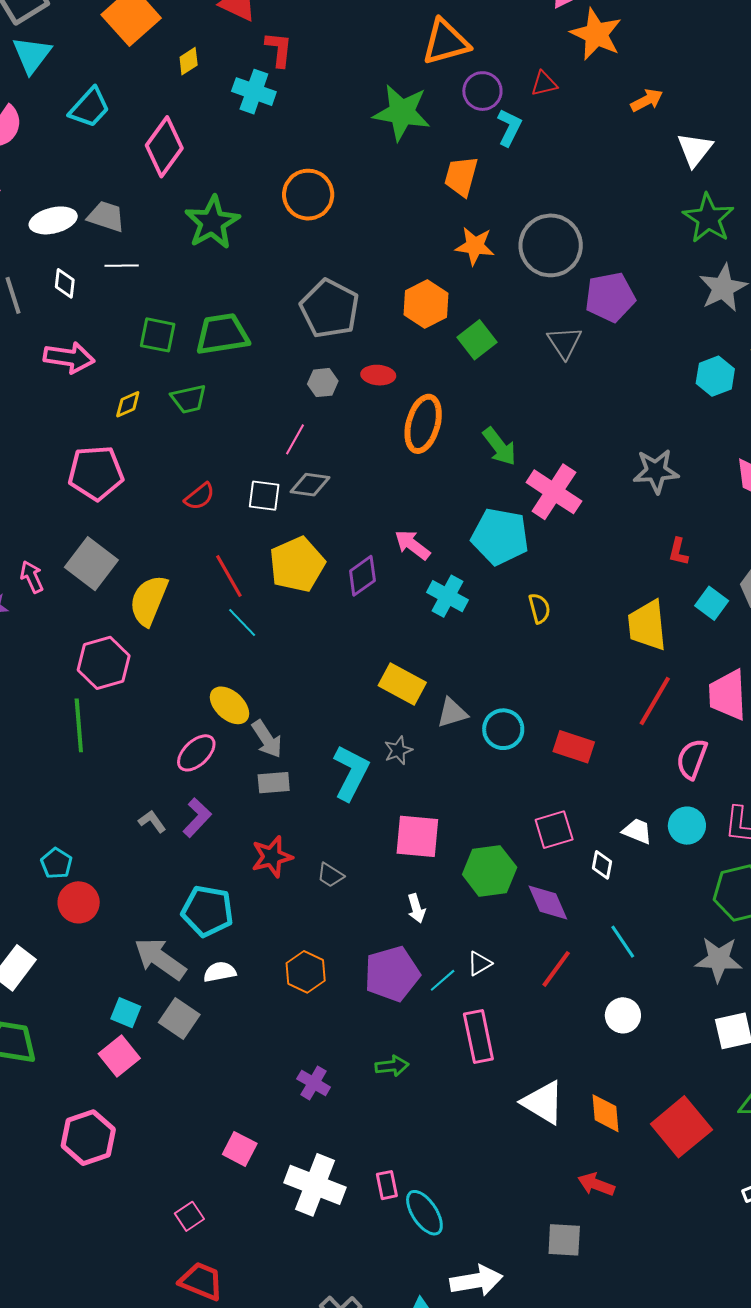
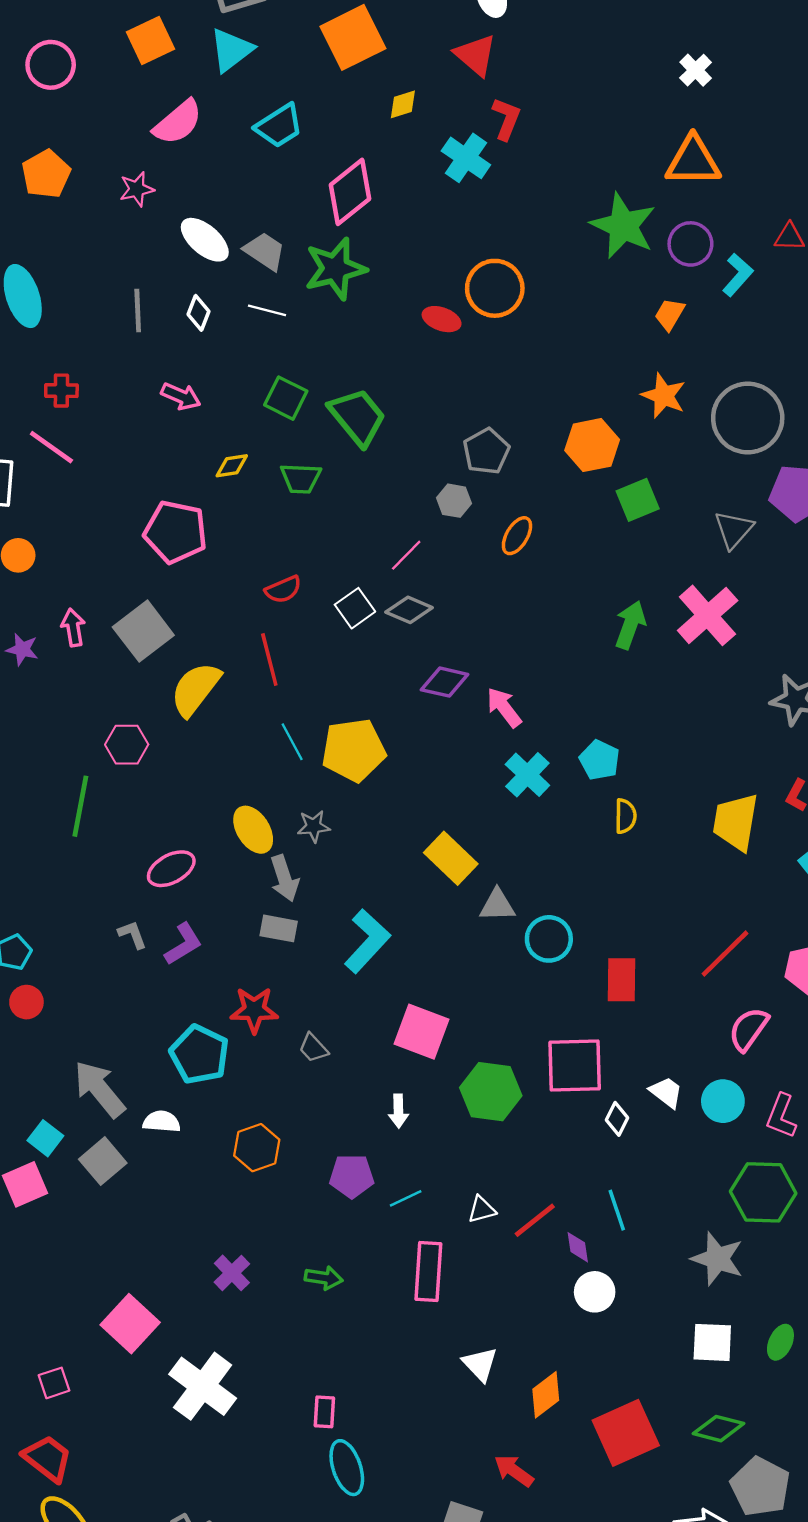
purple circle: (482, 91) -> (690, 244), moved
orange trapezoid: (461, 176) -> (670, 314), size x0.7
white ellipse: (53, 220) -> (205, 240), turned 39
green star: (212, 222) -> (335, 269), moved
gray pentagon: (330, 309) -> (486, 451), moved, size x0.7
green trapezoid: (222, 334) -> (357, 417), turned 44
pink arrow: (69, 358) -> (181, 396), size x0.7
red ellipse: (378, 375) -> (442, 319), moved
orange ellipse: (423, 424) -> (517, 536), moved, size x0.6
green arrow: (499, 447) -> (630, 625), turned -138
pink cross: (554, 492) -> (708, 615), moved
white square: (264, 496) -> (355, 608), turned 32
cyan pentagon: (500, 536) -> (600, 760), moved, size x0.6
yellow pentagon: (297, 565) -> (354, 750), moved
red line: (229, 576) -> (269, 659), moved
purple diamond: (362, 576) -> (445, 682), moved, turned 33
yellow trapezoid: (647, 625) -> (736, 822), moved
pink hexagon: (104, 663) -> (127, 745), size x0.7
red rectangle: (574, 747) -> (621, 980), turned 57
gray star: (398, 750) -> (314, 826), moved
pink ellipse: (196, 753) -> (171, 869), moved
pink square: (554, 830) -> (575, 1065), size x1.4
red circle: (79, 902) -> (26, 1002), size x0.7
purple diamond: (548, 902) -> (578, 1247), moved, size x0.6
cyan pentagon: (207, 911) -> (199, 1054), moved
white triangle: (479, 964) -> (482, 1209), moved
purple pentagon: (392, 974) -> (352, 1176), size x0.7
white triangle: (543, 1102) -> (480, 1364), size x0.7
orange diamond: (605, 1113) -> (546, 1395), turned 42
pink square: (240, 1149) -> (130, 1324), size x1.4
pink rectangle: (387, 1185) -> (324, 1412), moved
cyan ellipse: (424, 1213) -> (347, 1468), moved

